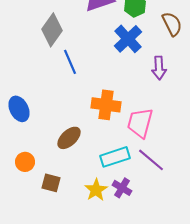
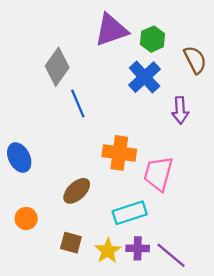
purple line: (151, 160) -> (171, 255), moved
brown square: (51, 183) -> (71, 243), moved
purple cross: (122, 188) -> (138, 248), turned -30

